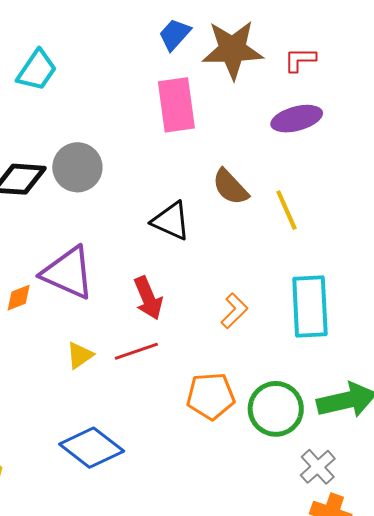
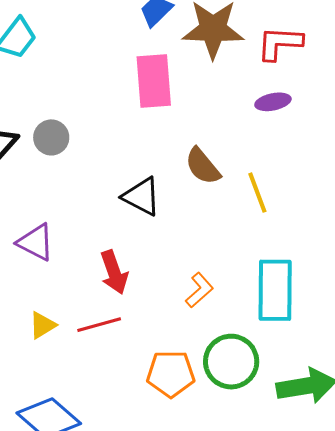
red L-shape: (300, 60) -> (280, 43), size x1.4
purple ellipse: (297, 119) -> (273, 102), size x0.7
gray circle: (77, 167) -> (51, 137), size x0.7
purple triangle: (68, 273) -> (36, 242), size x0.7
green circle: (276, 409) -> (231, 362), moved

